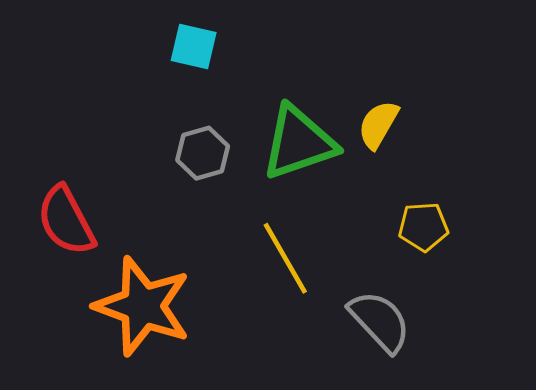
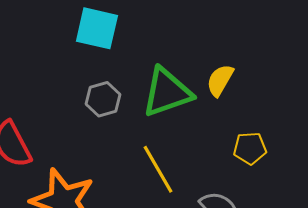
cyan square: (194, 47) -> (97, 28), size x1.4

